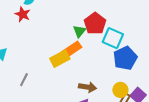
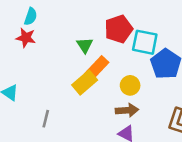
red pentagon: (95, 23) -> (119, 29), turned 30
green triangle: (79, 31) -> (85, 45), moved
yellow circle: (120, 90) -> (130, 85), moved

